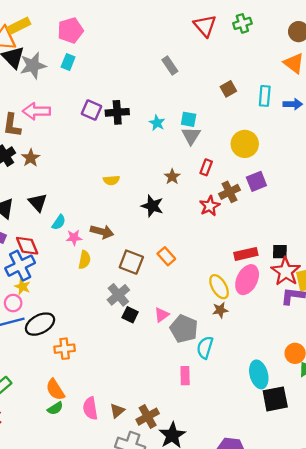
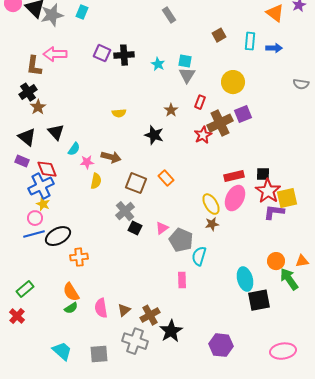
brown star: (31, 158) -> (38, 107), moved
brown cross: (230, 192) -> (220, 123), size x1.4

